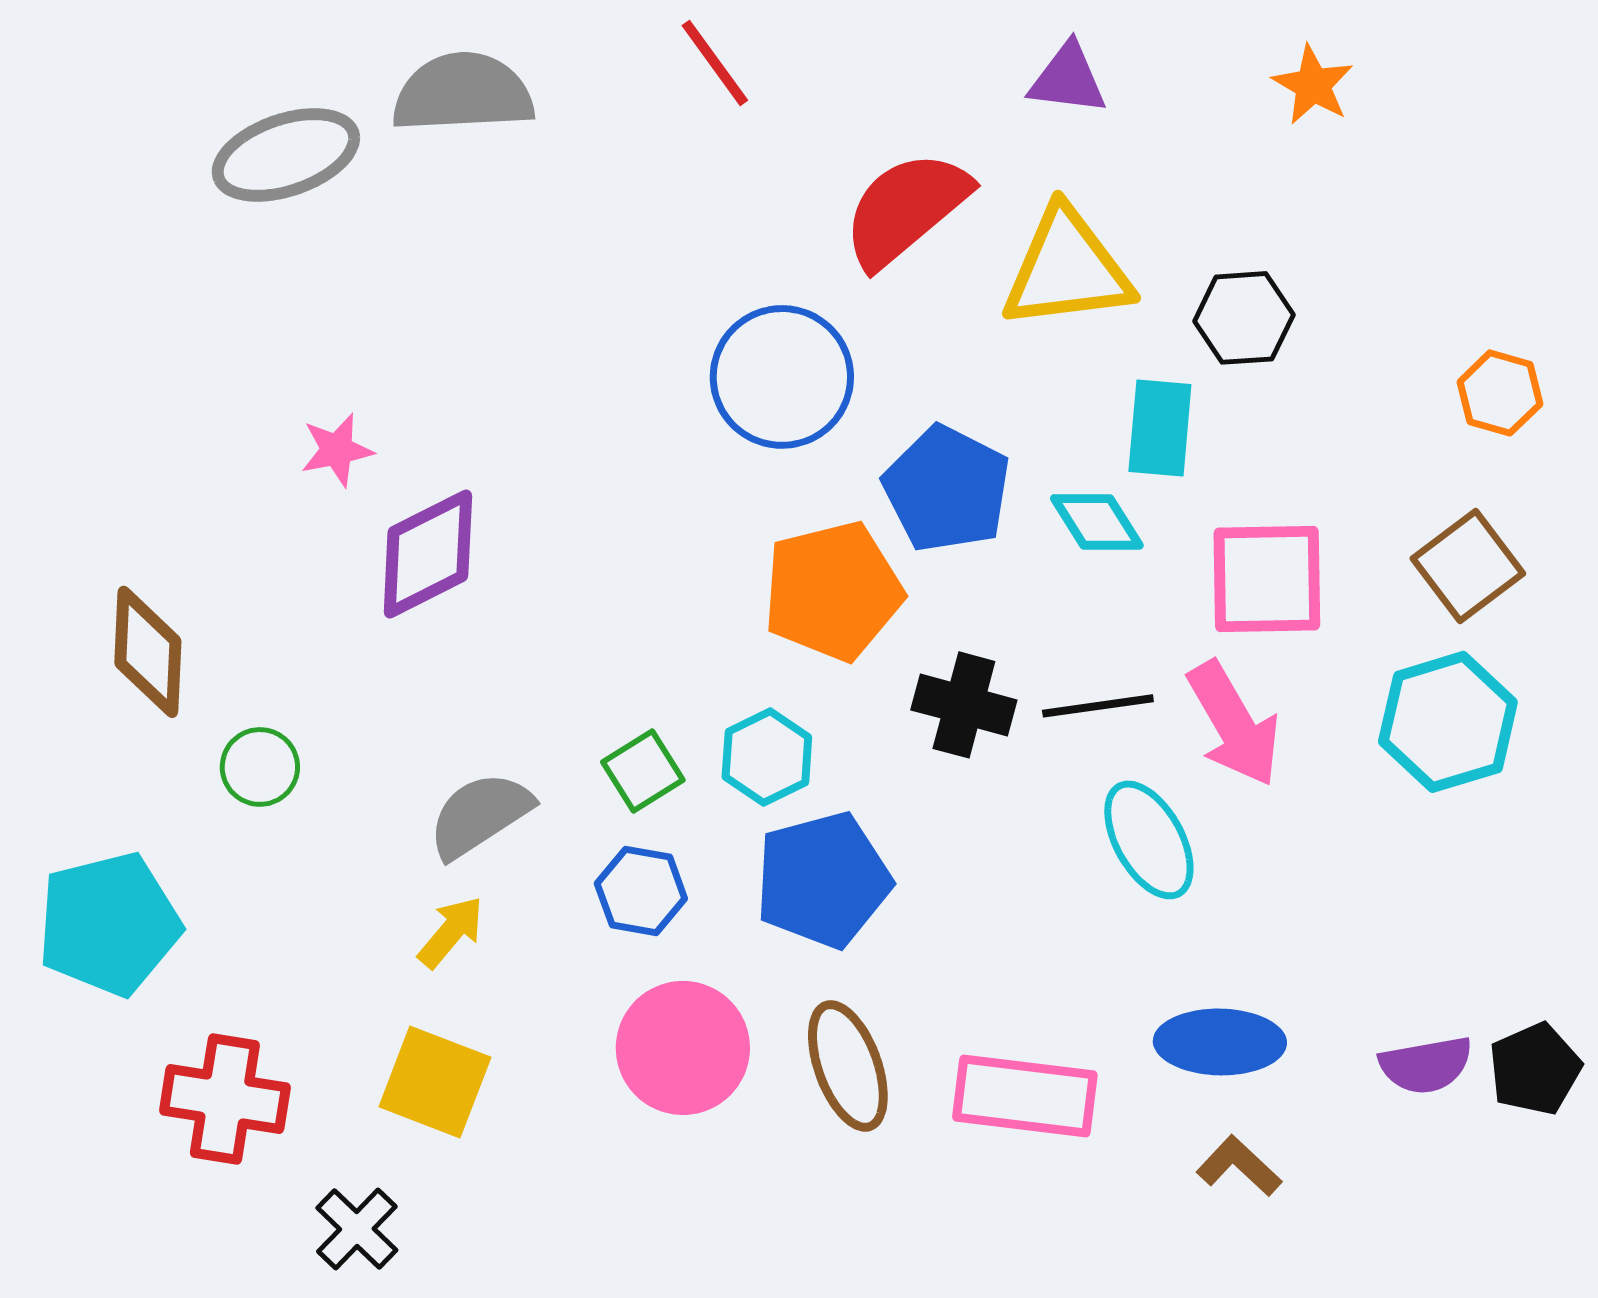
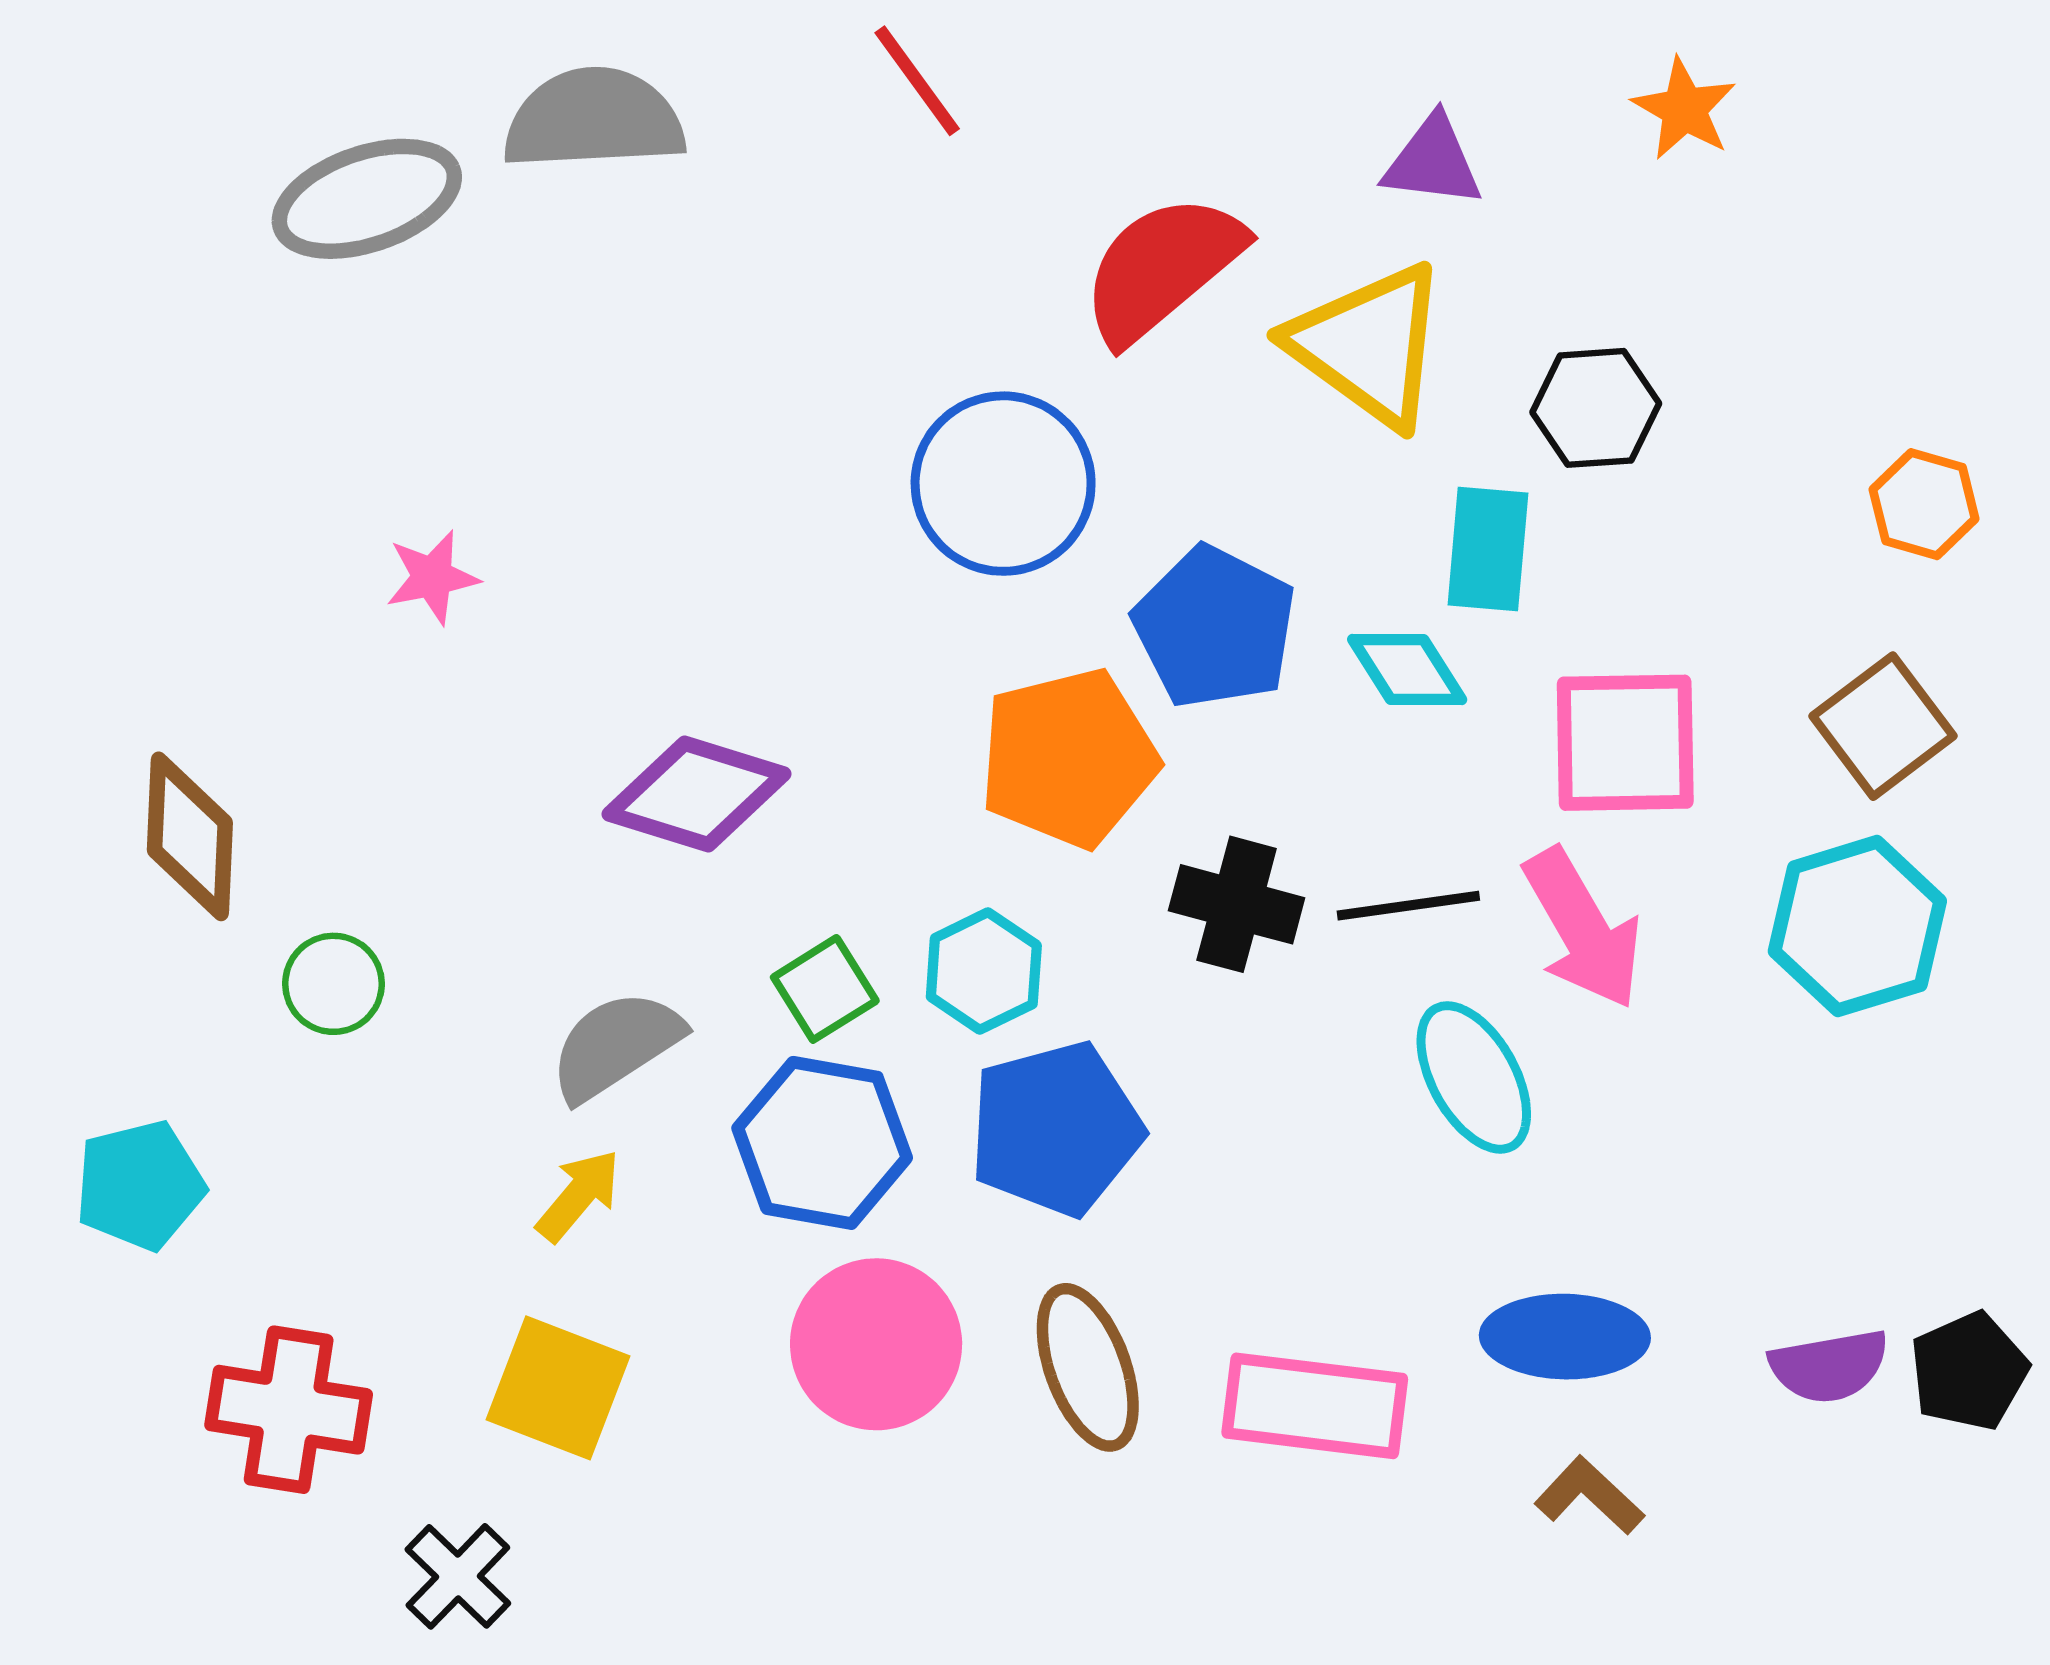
purple triangle: (1068, 79) -> (1433, 162), moved
yellow triangle: (1067, 269) -> (1369, 345), turned 43
purple diamond: (428, 554) -> (697, 794), moved, turned 44
blue hexagon: (641, 891) -> (822, 1143), size x1.5
cyan pentagon: (109, 924) -> (140, 1185), size x0.7

